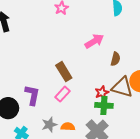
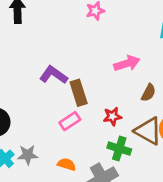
red star: (102, 93) -> (112, 116), moved
purple L-shape: (32, 95) -> (54, 75), moved, turned -80
gray star: (49, 125) -> (28, 155), moved

